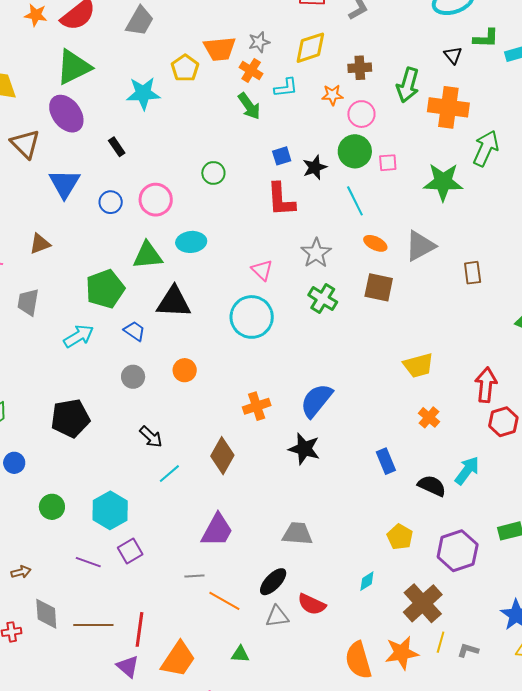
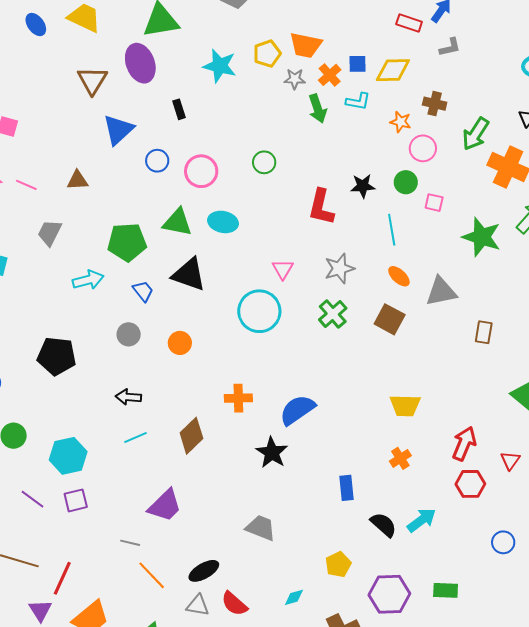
gray star: (259, 42) -> (295, 79), moved
green circle: (355, 151) -> (406, 182), size x0.7
blue square: (282, 156) -> (358, 64), moved
black arrow: (151, 437) -> (128, 397), turned 125
gray trapezoid: (297, 534) -> (261, 528), moved

